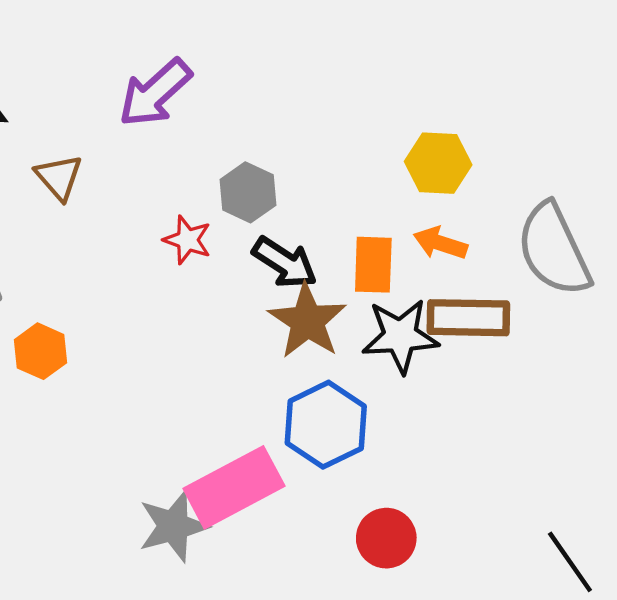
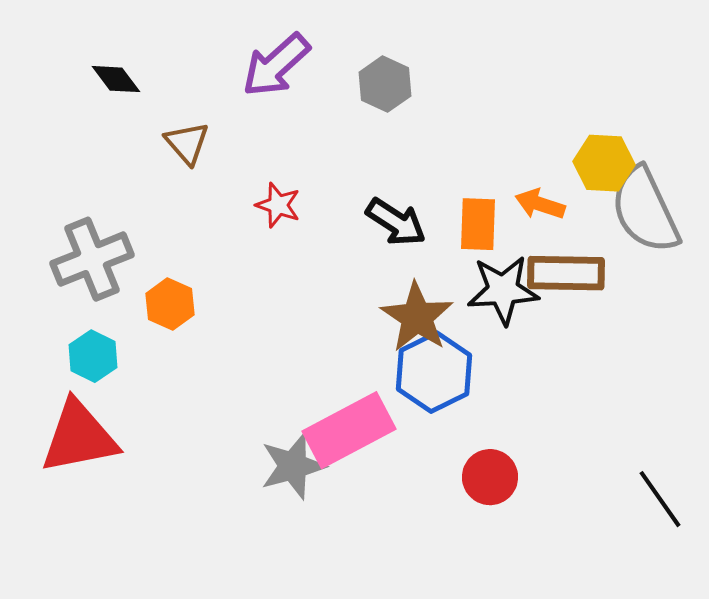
yellow hexagon: (438, 163) -> (604, 163), moved
gray hexagon: (248, 192) -> (385, 84), moved
red star: (187, 240) -> (278, 205), moved
brown star: (307, 321) -> (417, 317), moved

